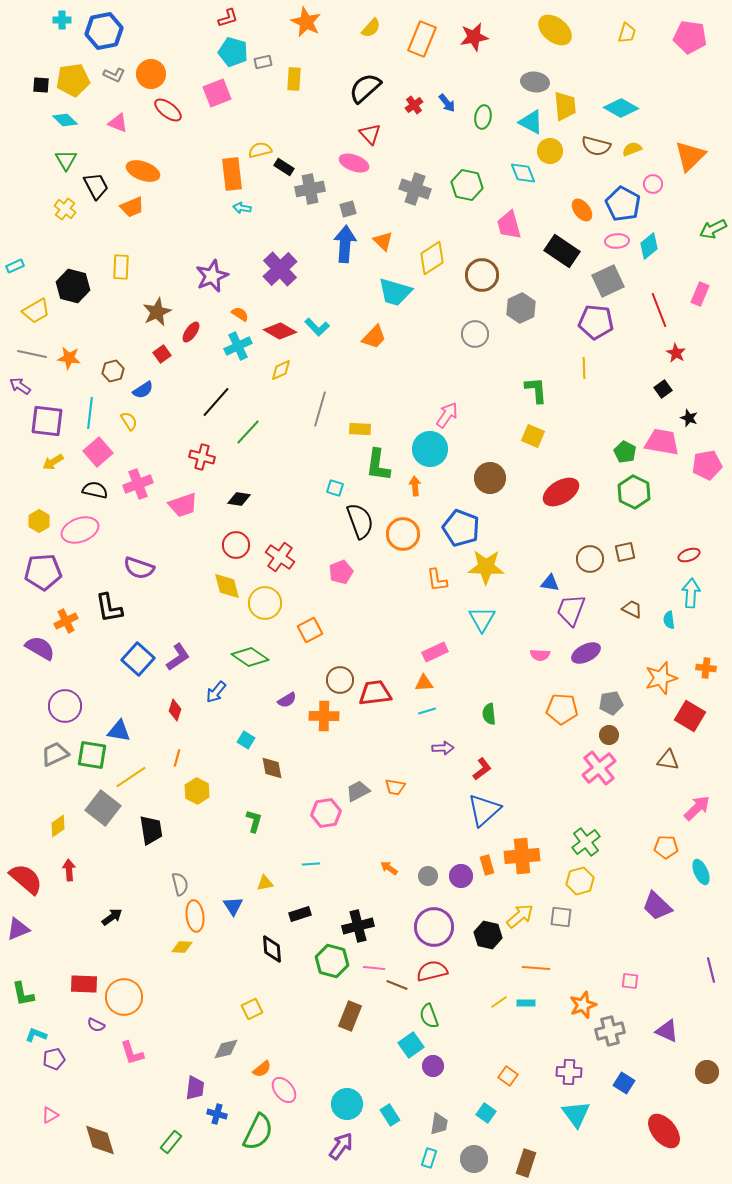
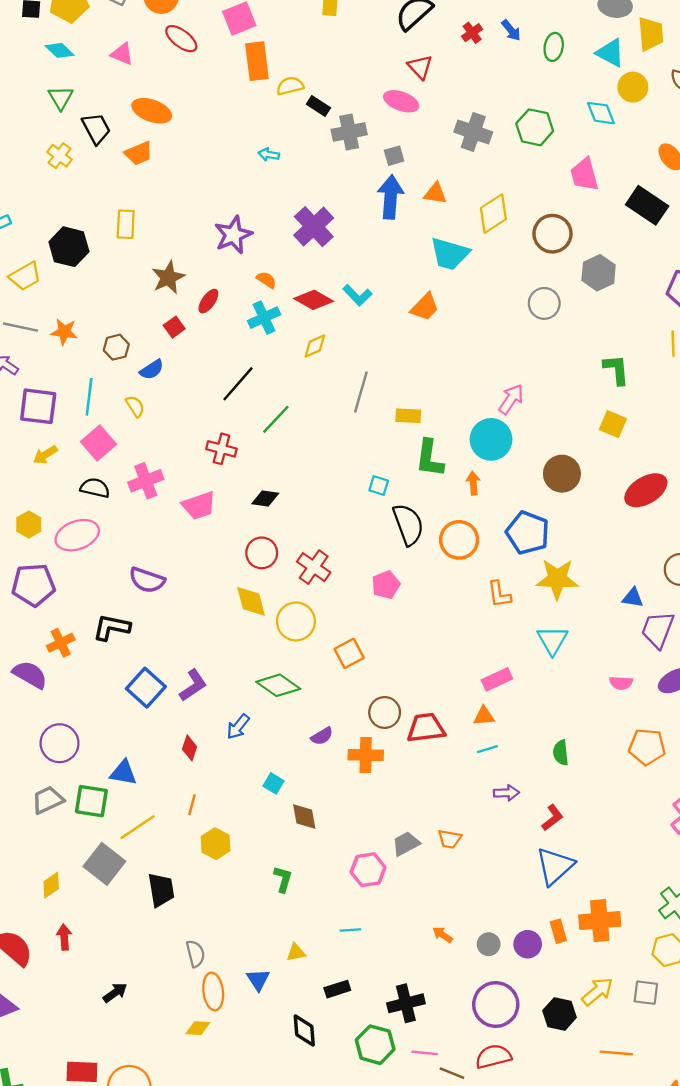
orange rectangle: (232, 174) -> (257, 61), moved
orange triangle: (383, 241) -> (435, 193), turned -35
black L-shape: (109, 608) -> (112, 627), turned 112

